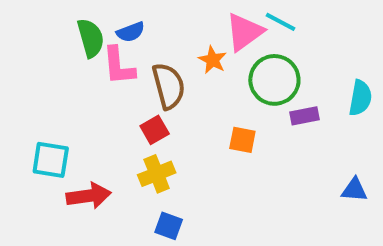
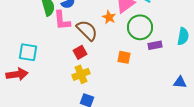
brown semicircle: (169, 86) -> (87, 30), turned -30
cyan square: (51, 160) -> (28, 52), moved
red arrow: (89, 196) -> (17, 74), moved

